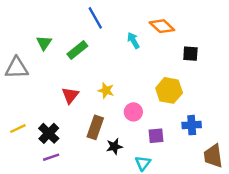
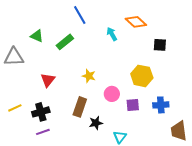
green triangle: (44, 43) -> (37, 36), turned -40
red triangle: (70, 95) -> (48, 80), moved
black cross: (49, 133) -> (41, 112), turned 30
purple square: (156, 136) -> (133, 105), moved

